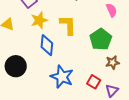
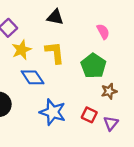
blue diamond: (47, 45) -> (33, 77), turned -35

